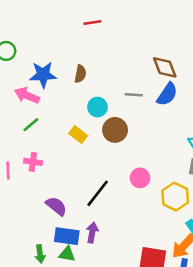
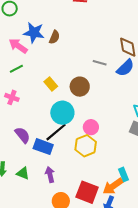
brown semicircle: (80, 74) -> (54, 37), moved
cyan circle: (97, 107) -> (62, 113), moved, size x1.5
yellow hexagon: (175, 197) -> (86, 146), moved
purple arrow: (92, 232) -> (50, 175), moved, turned -35
blue rectangle: (67, 236) -> (43, 147), moved

